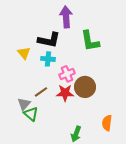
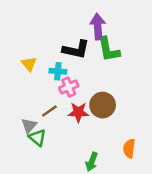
purple arrow: (66, 17) -> (98, 27), moved
black L-shape: (49, 40) -> (76, 49), moved
pink cross: (67, 74) -> (69, 87), moved

